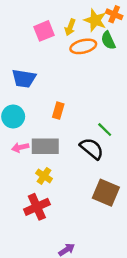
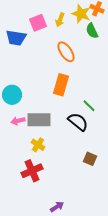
orange ellipse: (83, 46) -> (66, 52), moved, turned 70
blue trapezoid: (24, 78) -> (16, 38), moved
orange rectangle: (58, 111) -> (61, 85), moved, size x1.5
brown square: (106, 193) -> (90, 159), size x0.6

